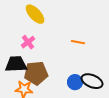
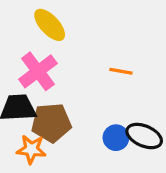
pink cross: (28, 42) -> (38, 71), size x1.6

